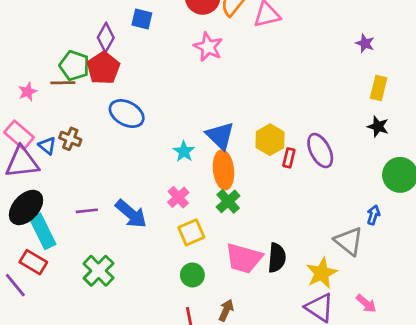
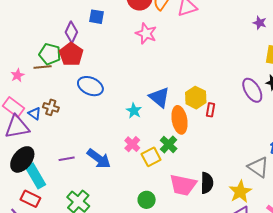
purple ellipse: (320, 151) -> (252, 90), moved
orange ellipse: (224, 170) -> (180, 120), moved
yellow square: (191, 232) -> (151, 157), moved

